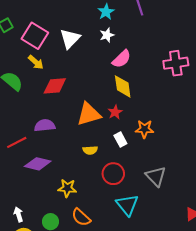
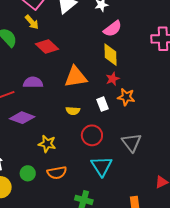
red diamond: (55, 86) -> (47, 46), turned 40
red star: (115, 112) -> (113, 79), moved
orange semicircle: (81, 217) -> (57, 173), turned -60

